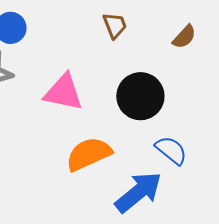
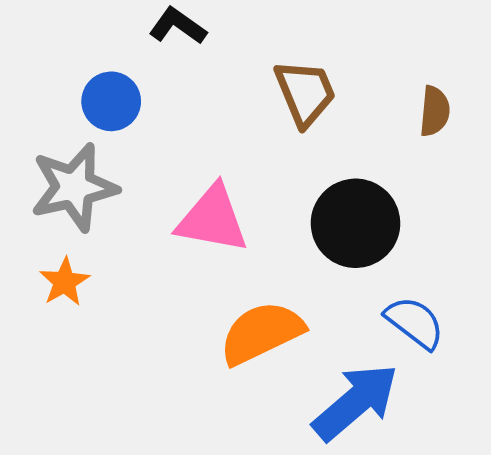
brown trapezoid: (115, 25) -> (305, 93), size x1.4
brown semicircle: (184, 37) -> (435, 111), turned -36

